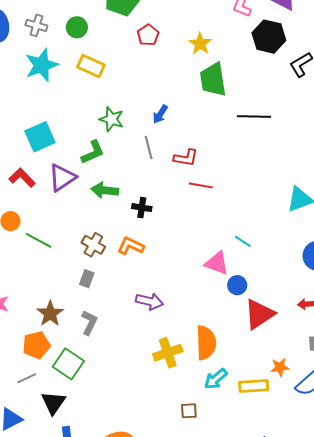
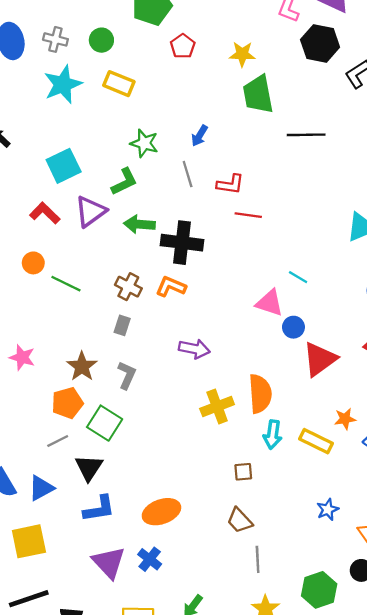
yellow star: (200, 44) -> (242, 54), turned -30
black cross: (142, 208) -> (182, 243), size x1.8
cyan arrow: (216, 379) -> (273, 434), turned -40
yellow rectangle: (254, 386) -> (316, 441), turned 32

